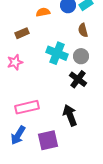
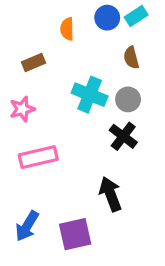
orange semicircle: (43, 12) -> (67, 29), turned -80
pink rectangle: (27, 107) -> (38, 157), moved

